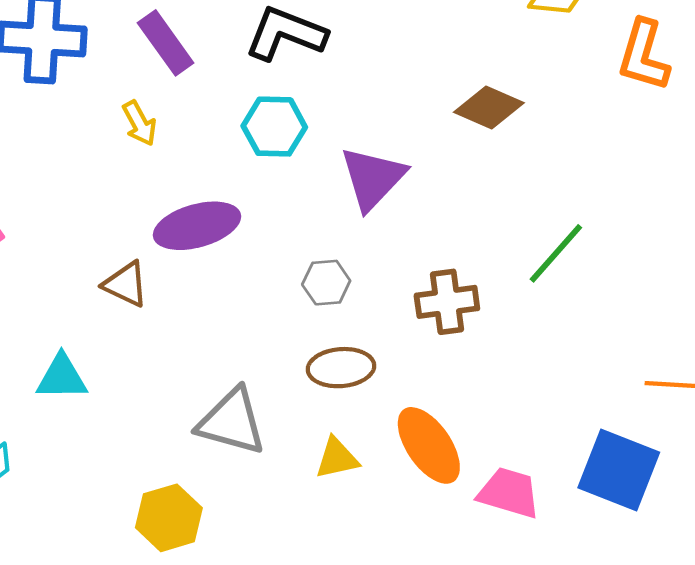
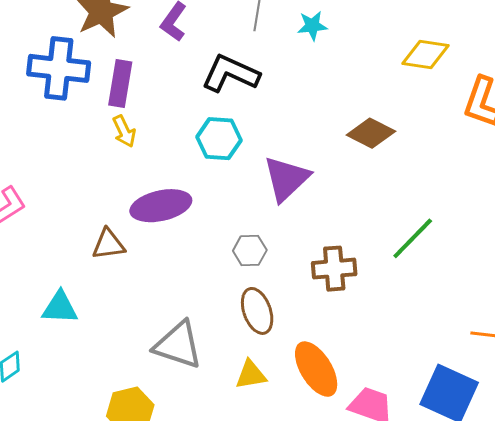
purple rectangle: (166, 43) -> (120, 83), moved, turned 42
brown triangle: (126, 284) -> (108, 244), turned -36
brown ellipse: (341, 368) -> (257, 311), turned 72

